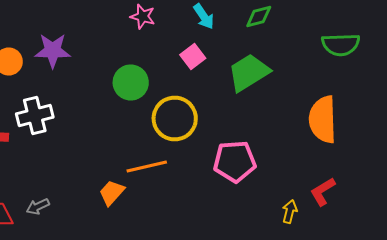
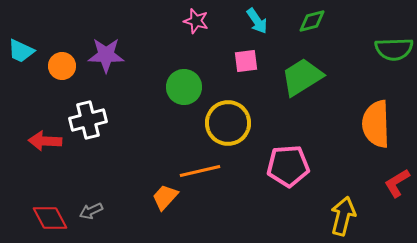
pink square: (193, 56) -> (246, 61), turned 30
red L-shape: (323, 192) -> (397, 183), moved
yellow arrow: (290, 212) -> (343, 216), size x1.6

